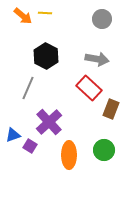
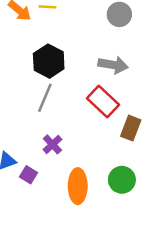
gray line: (28, 88) -> (45, 98), moved
purple cross: (49, 122) -> (52, 144), size x0.6

